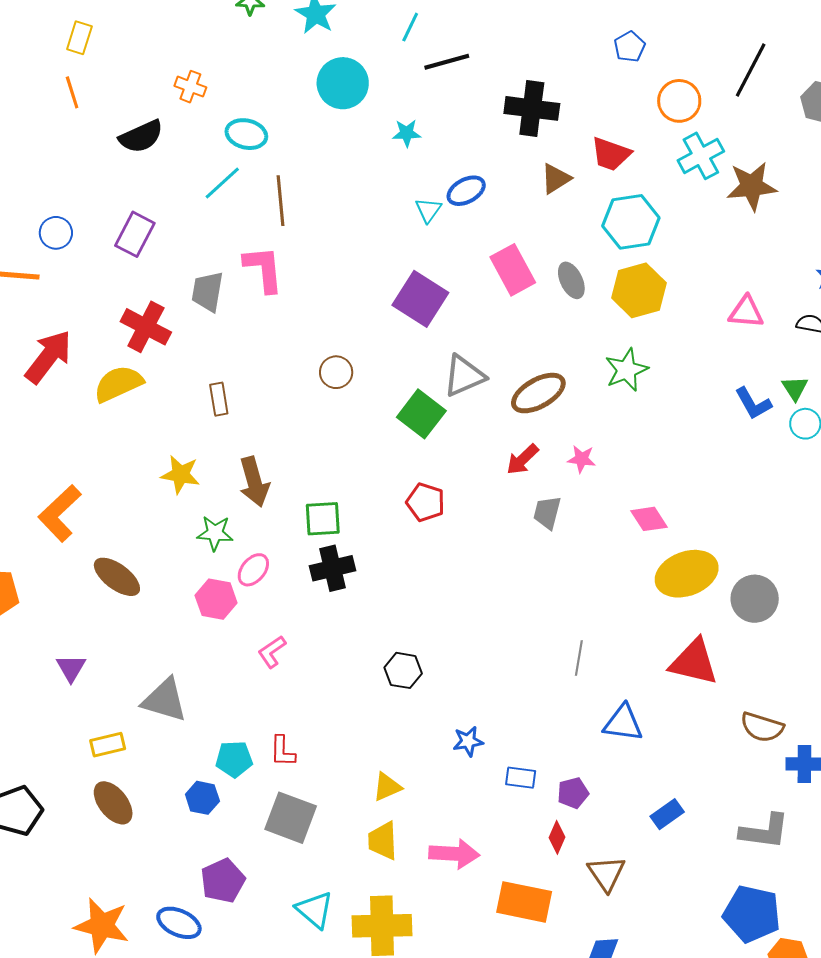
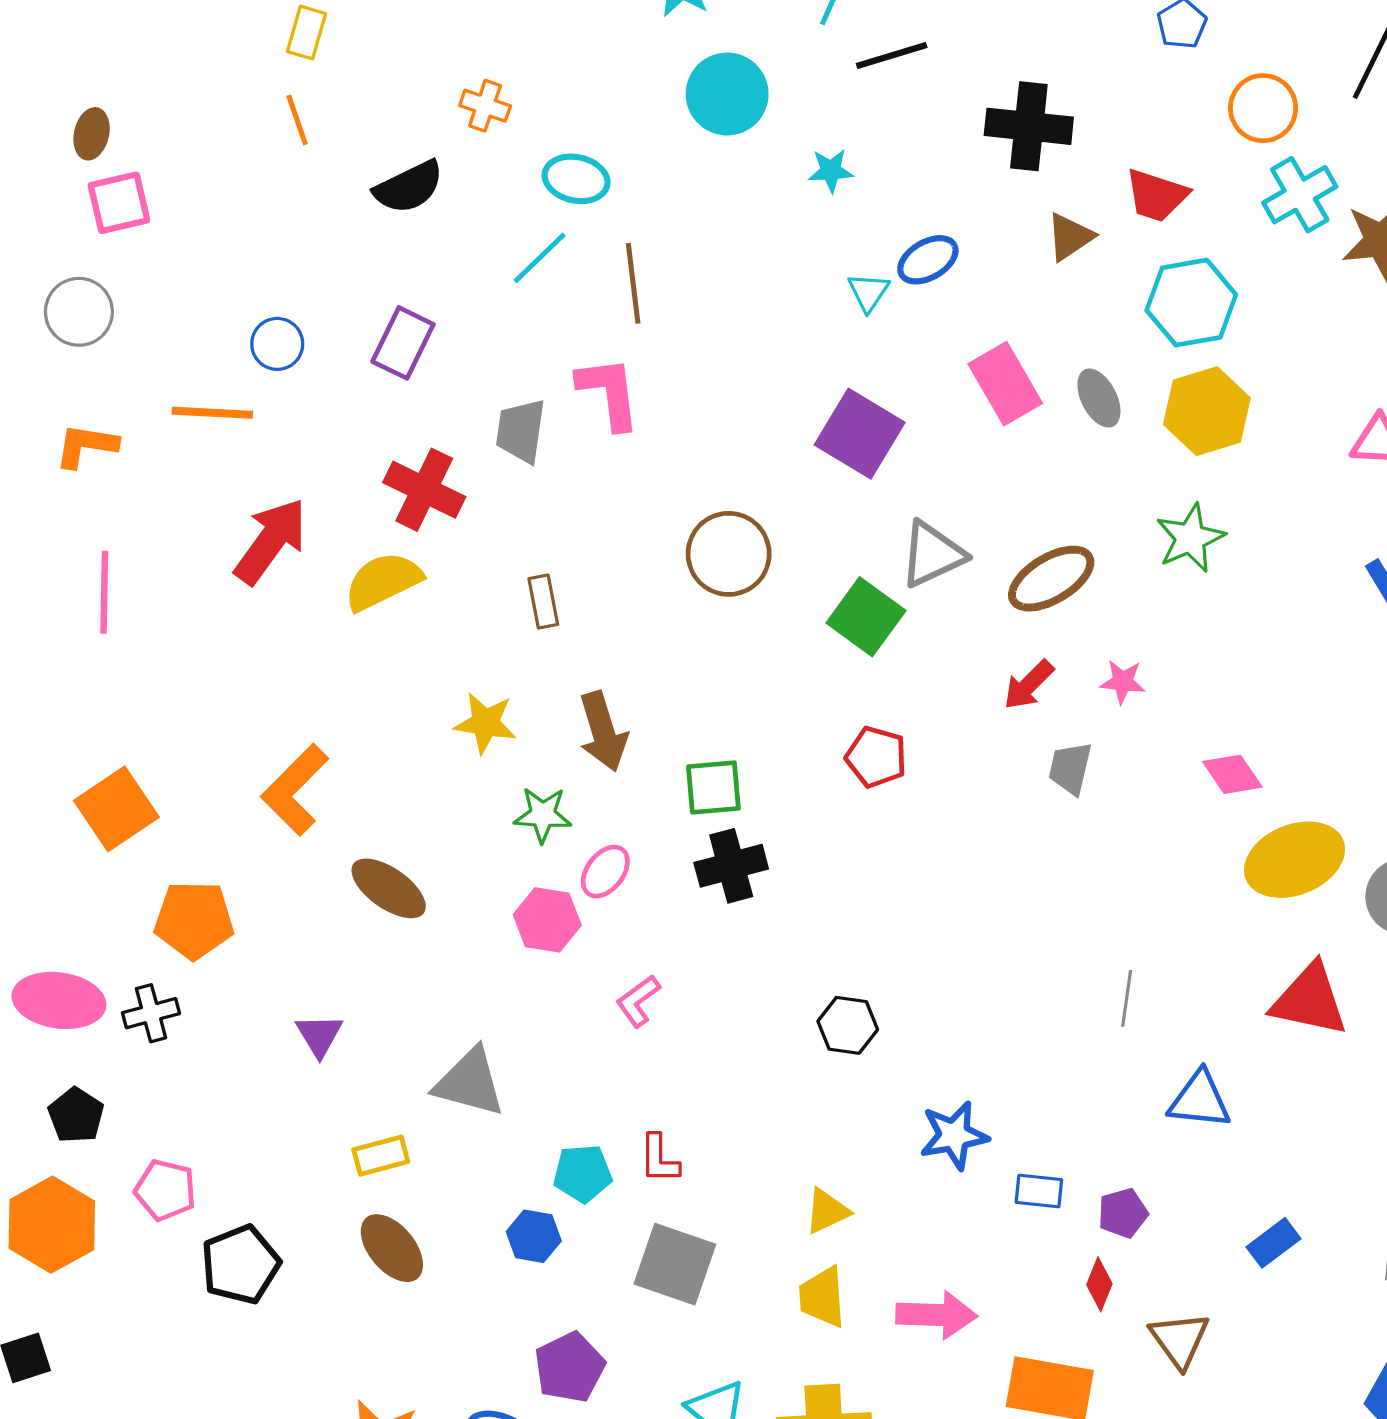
brown circle: (336, 372) -> (729, 554), size x1.6
blue star: (468, 741) -> (954, 1135), size x1.4

